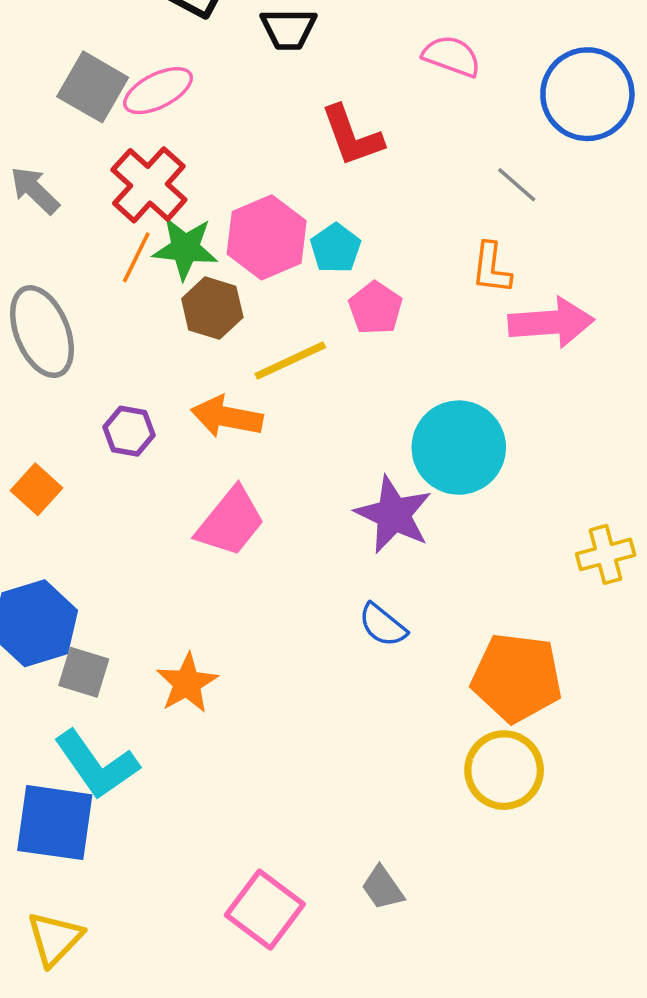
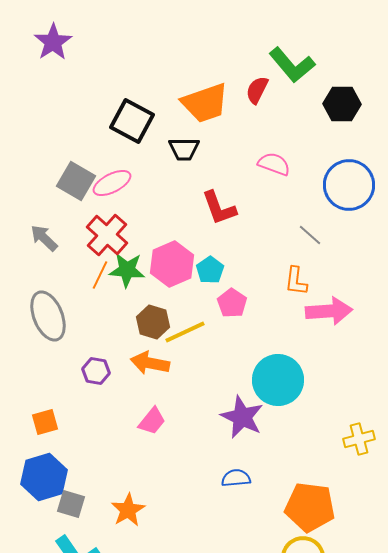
brown hexagon: (212, 308) -> (153, 322), moved
orange square: (37, 489) -> (45, 422), moved, turned 32
pink trapezoid: (230, 522) -> (152, 421), size x0.7
blue semicircle: (383, 625) -> (236, 478), turned 136

